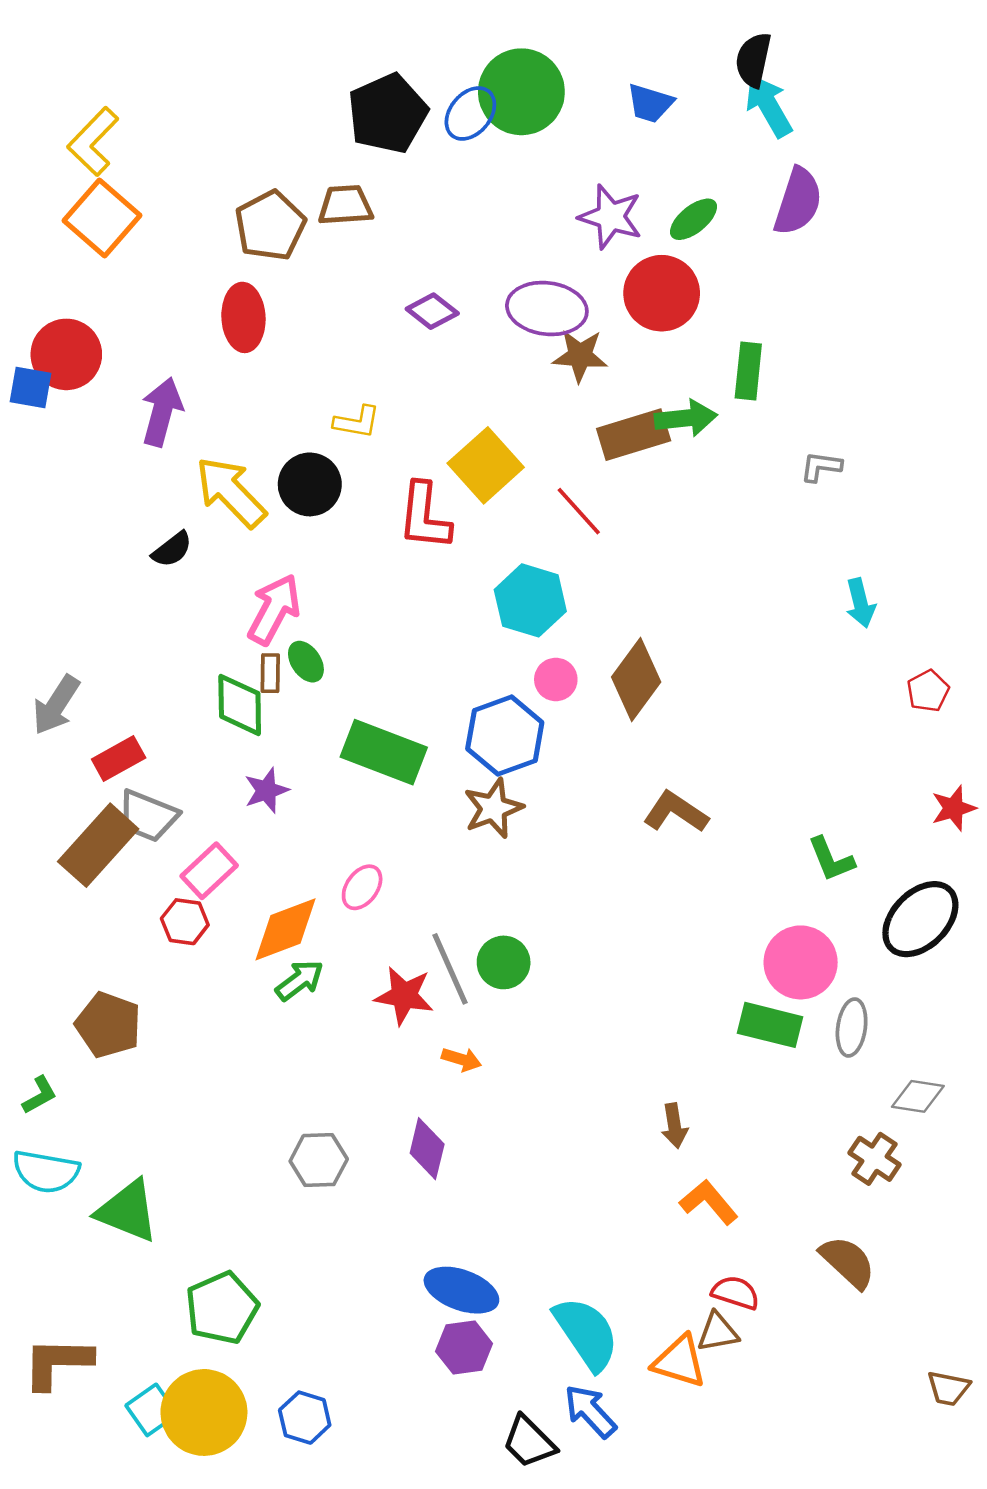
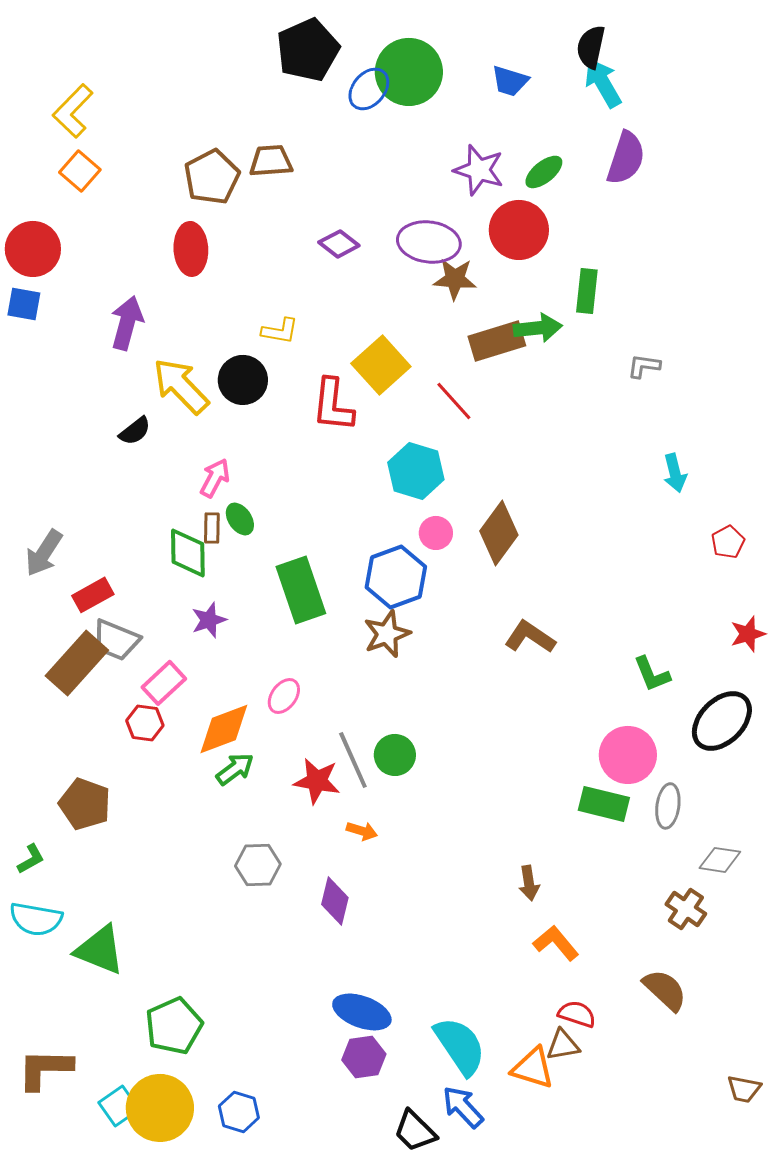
black pentagon: (388, 113) -> (308, 50), moved
orange square: (102, 218) -> (80, 171), size x0.7
red circle: (66, 354) -> (33, 249), moved
pink arrow: (274, 609) -> (215, 478), size x0.7
green rectangle: (384, 752) -> (301, 590), turned 50
gray hexagon: (319, 1160) -> (258, 865), moved

